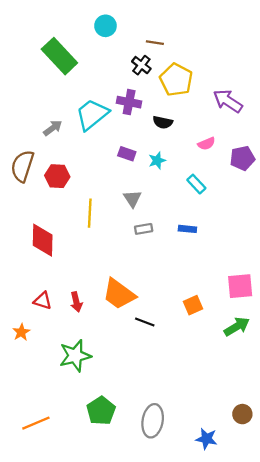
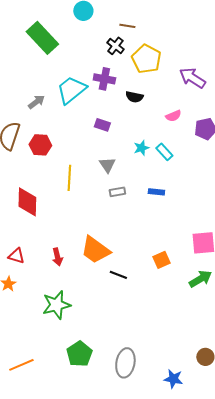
cyan star: (157, 160) -> (141, 148), moved
red triangle: (43, 301) -> (16, 256), moved

